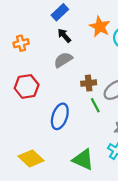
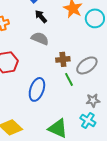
gray semicircle: (63, 60) -> (40, 38), turned 54

